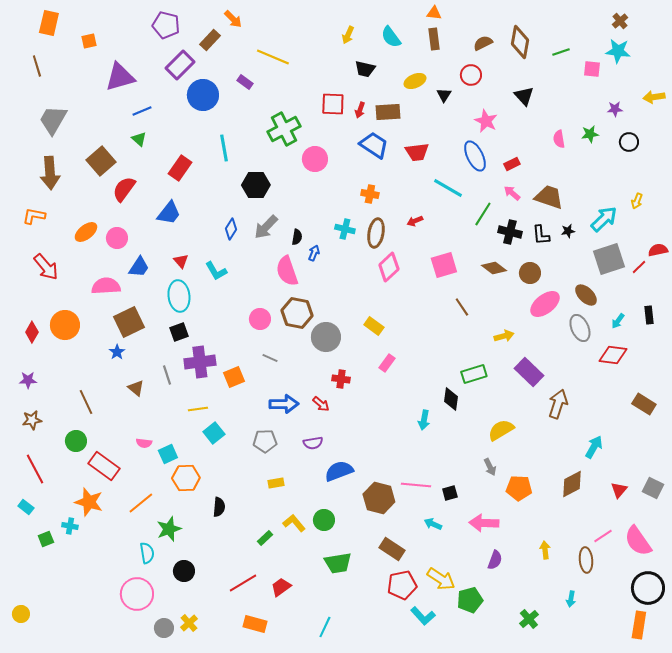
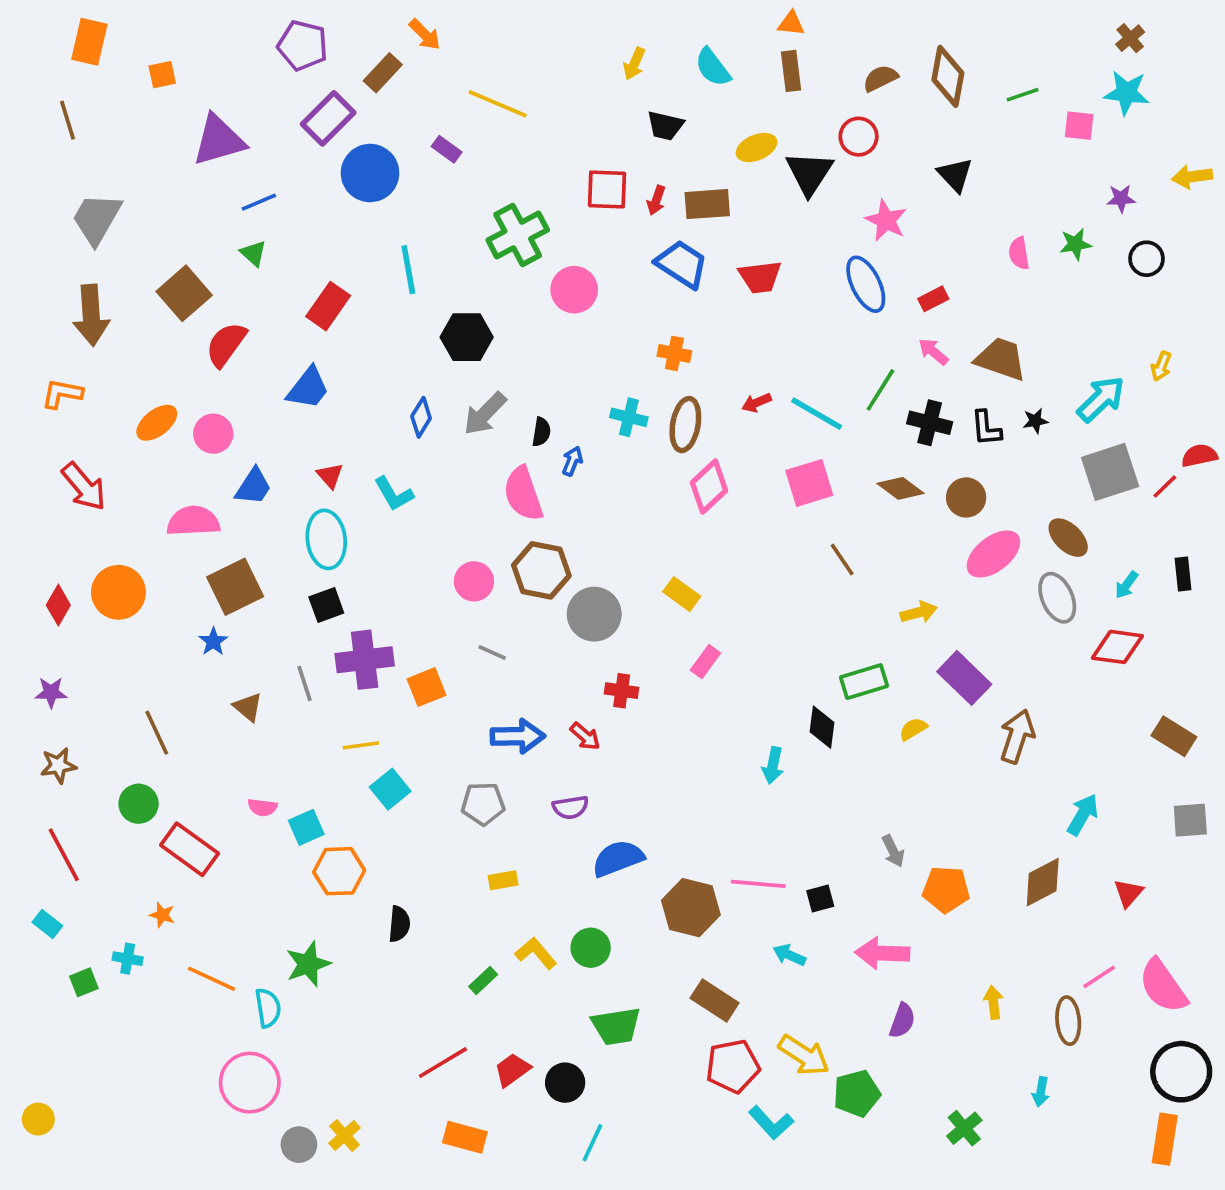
black triangle: (444, 95) -> (809, 173), size x1.8
cyan line: (448, 188) -> (817, 414), moved
yellow semicircle: (501, 430) -> (913, 729), moved, size x0.6
gray square: (653, 488) -> (1190, 820), moved, turned -30
orange star: (89, 502) -> (162, 915), size x0.5
orange line: (141, 503) -> (211, 979), moved, turned 64
black circle: (184, 571) -> (565, 1083), moved

